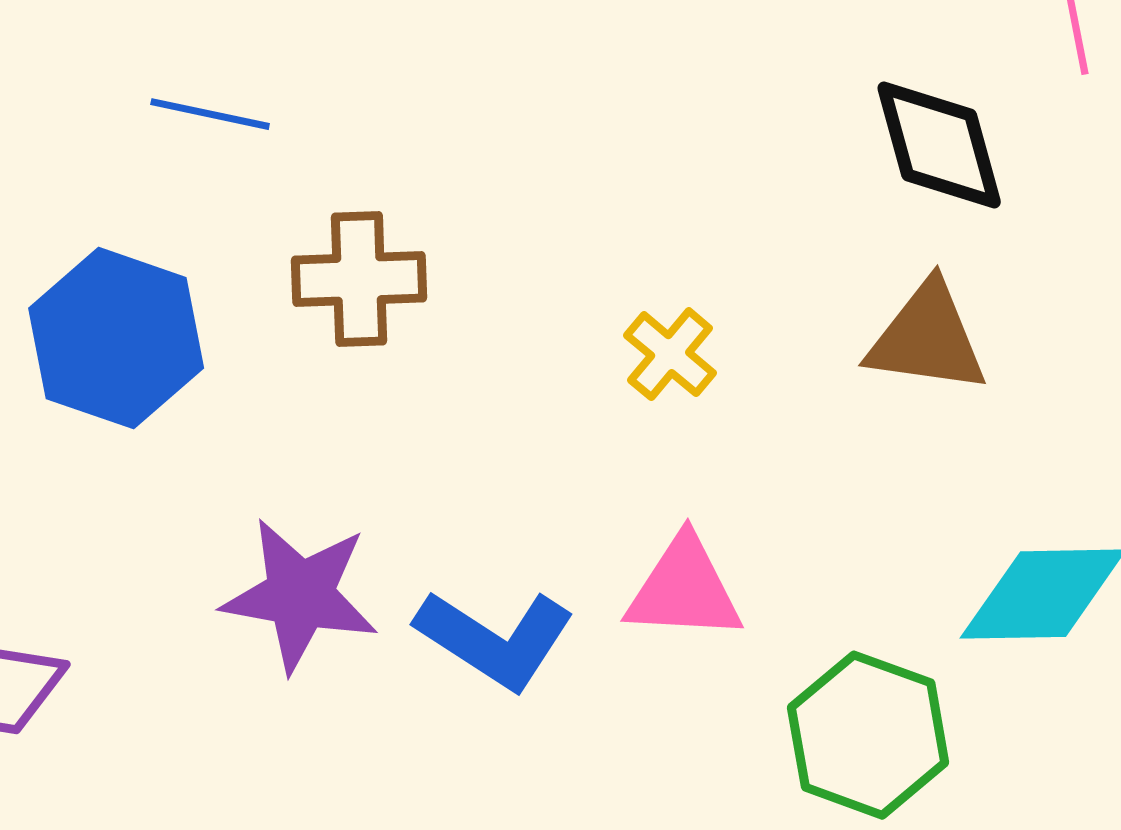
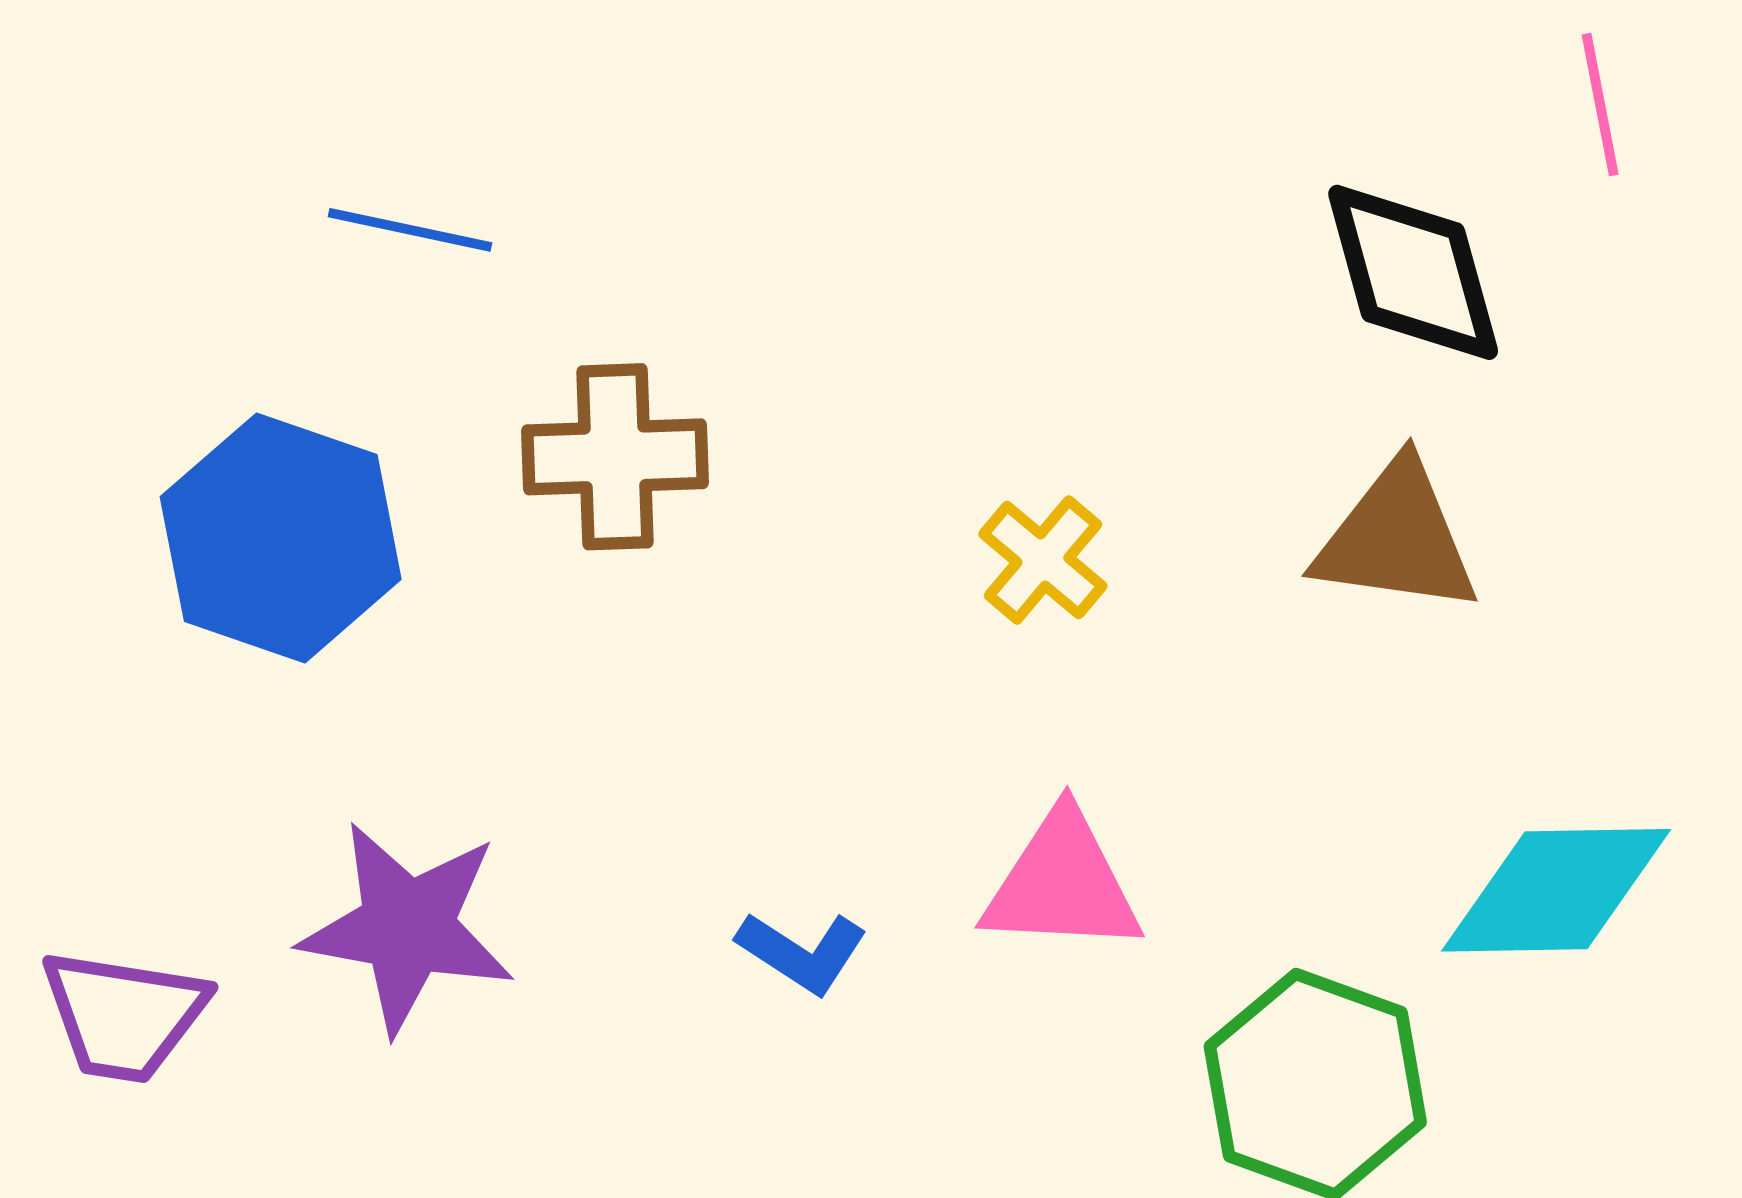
purple star: (300, 595) -> (407, 927), moved
blue L-shape: (495, 639) -> (802, 952), size x0.6

